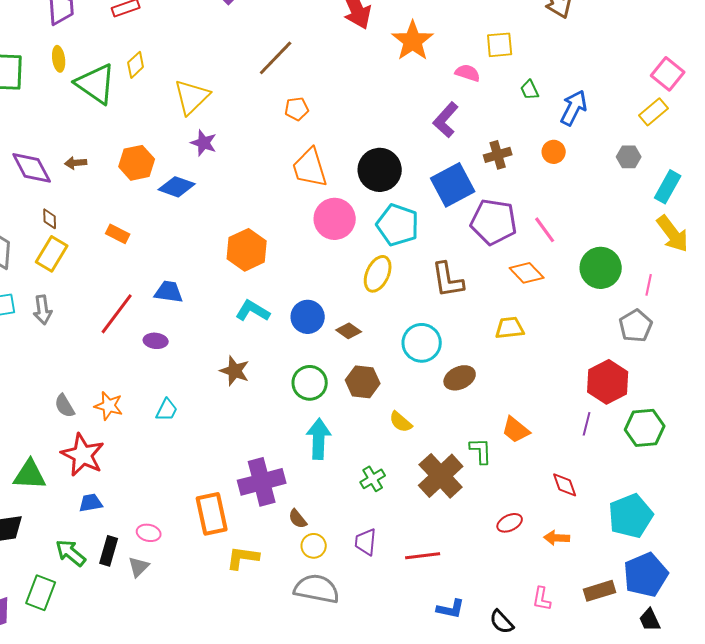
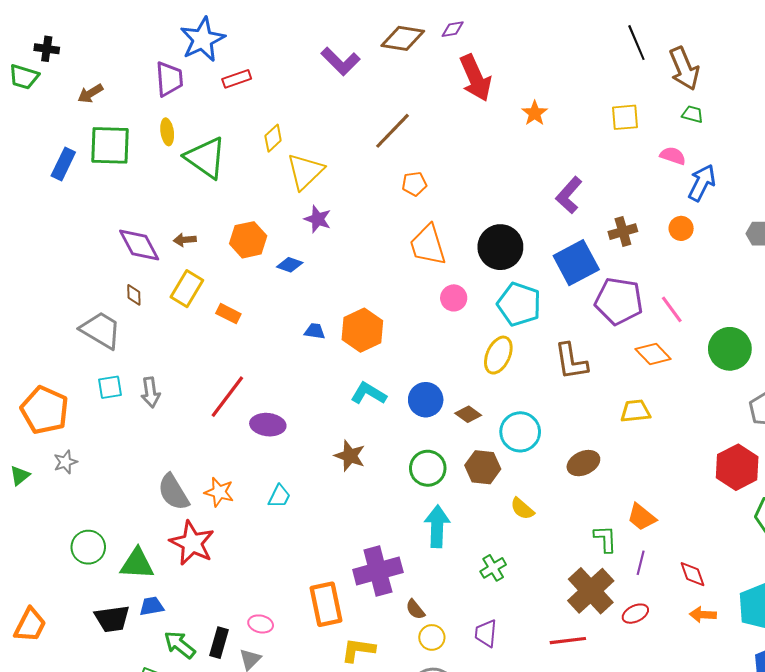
orange star: (413, 41) -> (535, 113), size x0.6
yellow diamond: (136, 65) -> (273, 138), moved
pink semicircle: (468, 73) -> (673, 156), moved
green trapezoid: (530, 90) -> (692, 114), moved, turned 130
blue diamond: (177, 187) -> (290, 265), size x0.7
brown diamond: (50, 219) -> (134, 295), moved
pink circle: (335, 219) -> (454, 298), size x0.6
yellow rectangle: (52, 254) -> (187, 289), moved
blue trapezoid: (169, 292) -> (315, 331), moved, size x0.7
purple ellipse: (156, 341) -> (268, 425), size x1.4
cyan circle: (422, 343) -> (520, 432), moved
gray semicircle: (65, 406) -> (173, 492), size x1.5
purple line: (587, 424) -> (641, 563), moved
brown cross: (441, 476) -> (591, 591), moved
blue trapezoid: (91, 503) -> (152, 606), moved
orange arrow: (557, 538) -> (703, 615), moved
red line: (423, 556) -> (568, 641), moved

